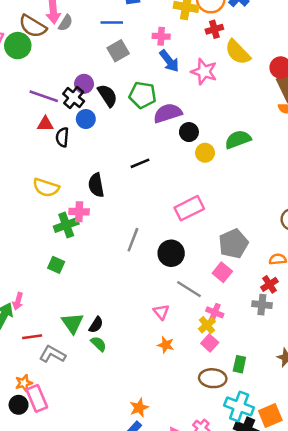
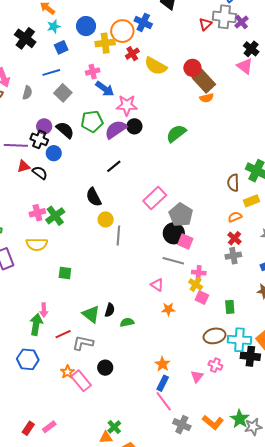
gray semicircle: (66, 23) -> (27, 93), moved
pink star: (204, 72) -> (127, 105), moved
black circle: (189, 132) -> (134, 126), moved
black semicircle: (62, 137) -> (40, 173), turned 140
yellow circle: (205, 153) -> (106, 219), moved
black line: (140, 163) -> (114, 166), moved
black semicircle: (96, 185) -> (94, 197), moved
yellow semicircle: (46, 188) -> (37, 244), moved
pink cross: (79, 212) -> (37, 213), moved
green cross: (66, 225) -> (55, 216), moved
gray pentagon: (233, 244) -> (181, 215), moved
black circle: (171, 253) -> (174, 233), moved
pink square: (222, 272) -> (185, 241), moved
green semicircle: (99, 344) -> (127, 322), moved, turned -40
brown ellipse: (213, 378) -> (214, 336), moved
black circle: (19, 405) -> (105, 368), moved

